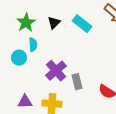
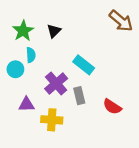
cyan rectangle: (82, 24) -> (84, 65), moved
purple triangle: (25, 102) -> (26, 104), moved

